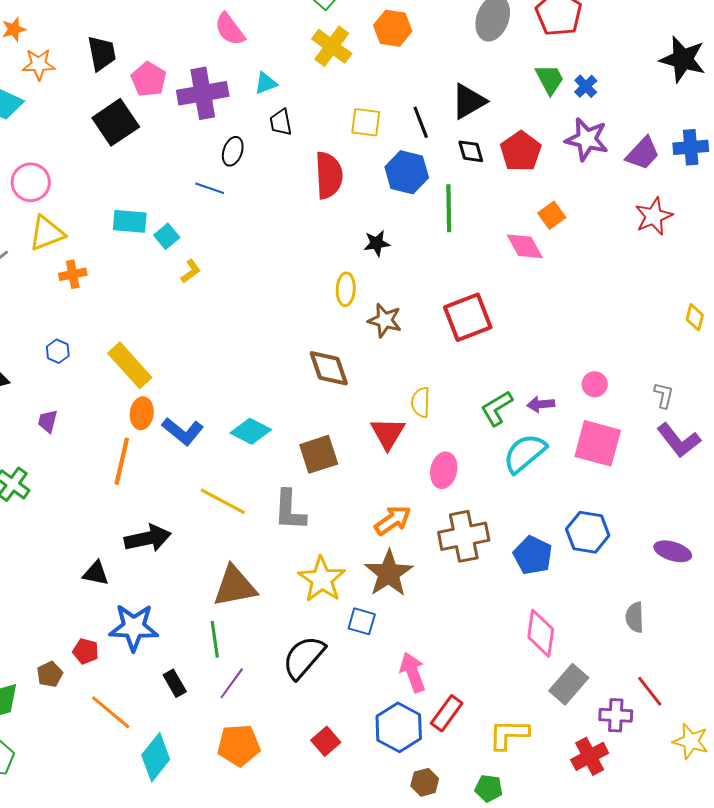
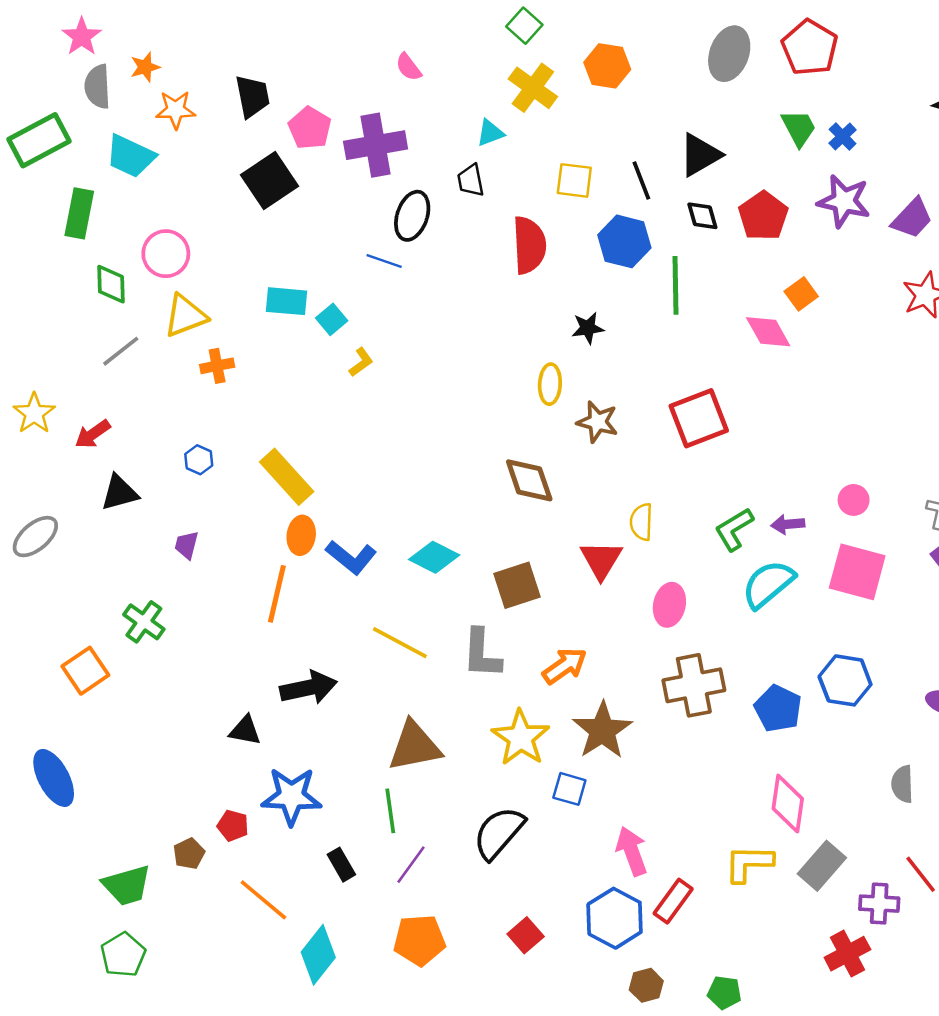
pink semicircle: (230, 29) -> (408, 67), size x0.7
cyan triangle: (266, 83) -> (490, 133), moved
black ellipse: (233, 151) -> (412, 216), size x1.4
orange arrow: (393, 520) -> (565, 666), moved
yellow L-shape: (509, 734) -> (749, 863), moved

